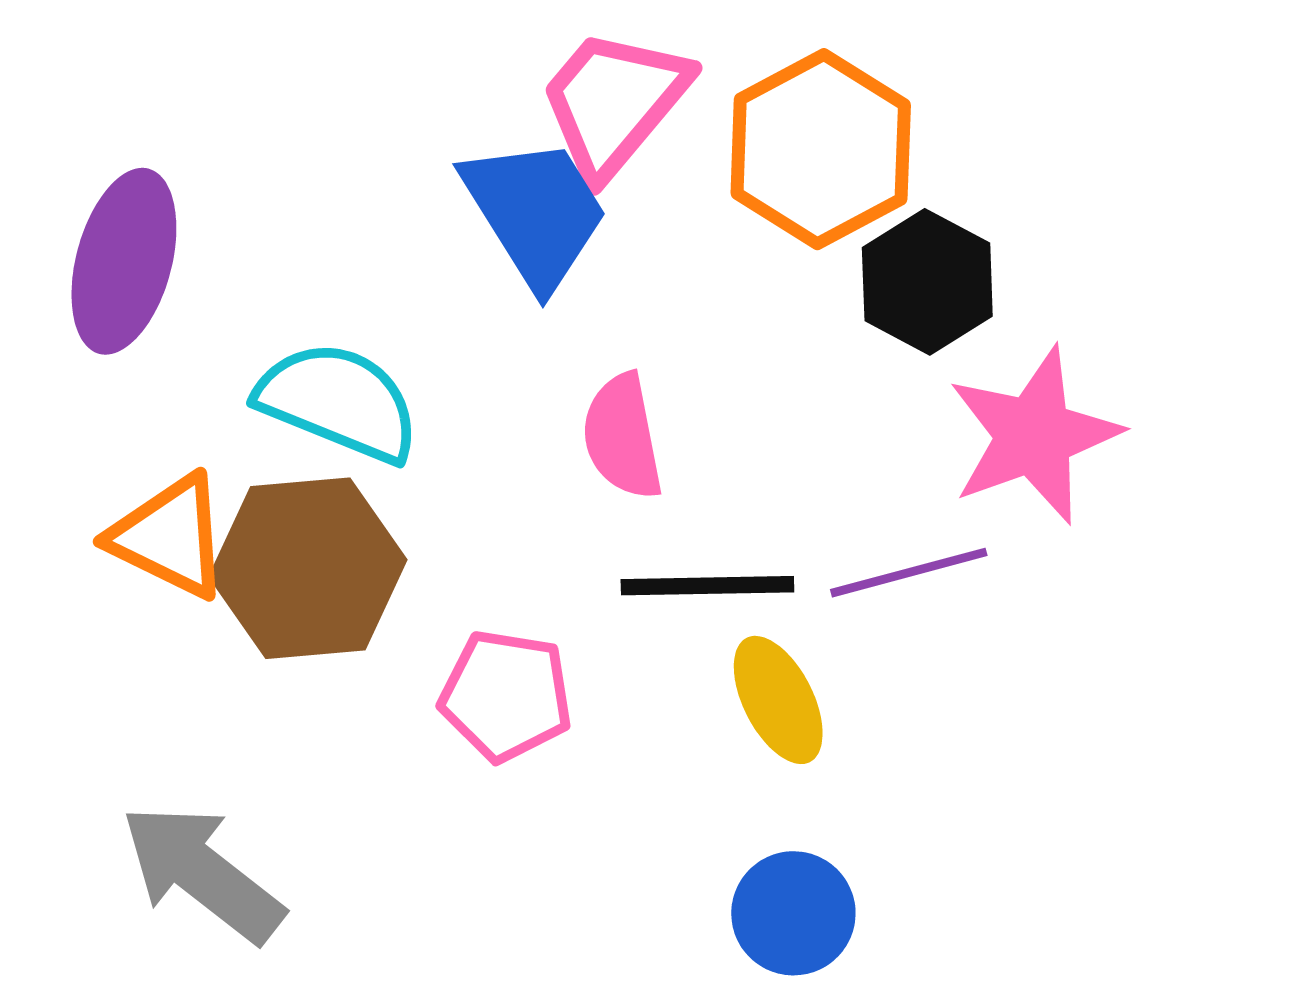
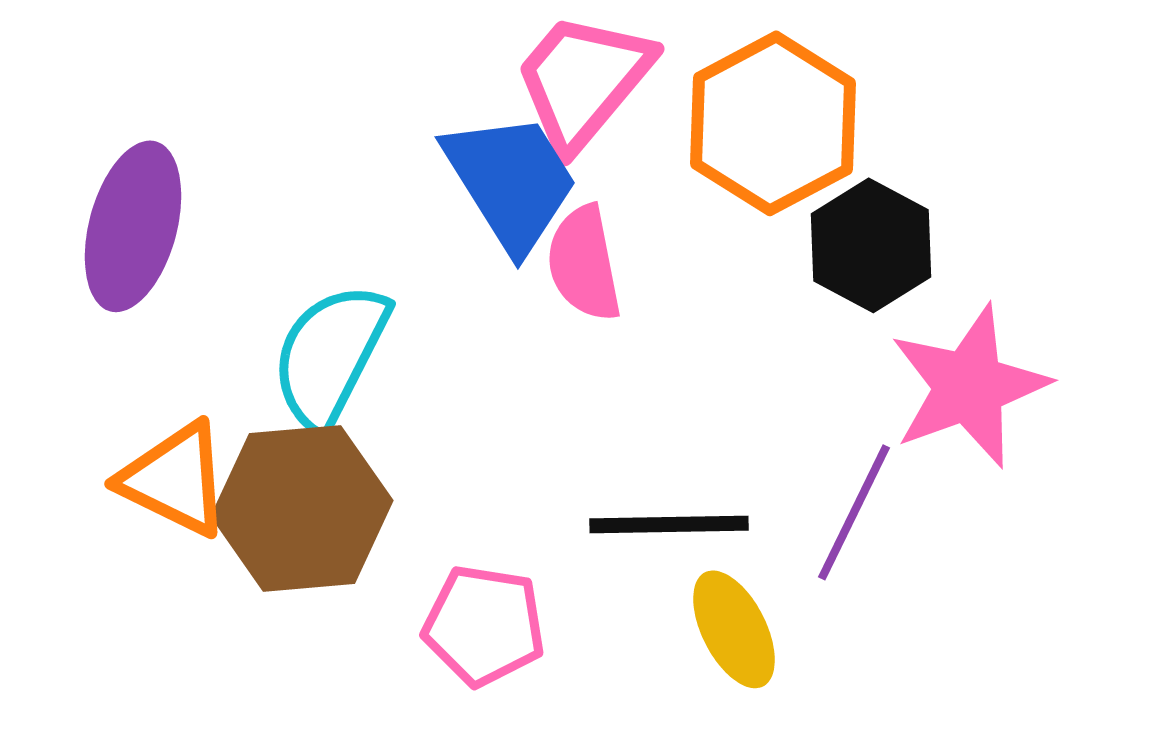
cyan semicircle: (338, 402) -> (330, 355), turned -85
pink semicircle: (623, 437) -> (584, 263), moved
purple line: (909, 573) -> (854, 512), turned -49

